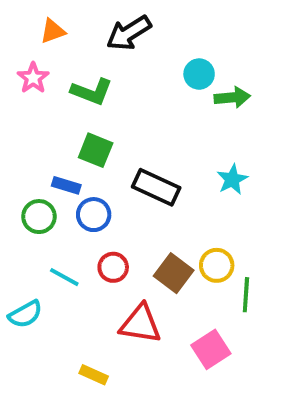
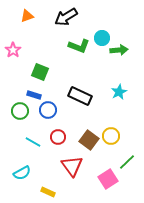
pink star: (33, 78) -> (13, 50), moved
green L-shape: (92, 92) -> (79, 46), moved
green square: (96, 150) -> (40, 72), moved
green line: (246, 295) -> (127, 162), moved, turned 42
cyan semicircle: (25, 314) -> (22, 173), moved
red triangle: (140, 324) -> (72, 166), turned 45

